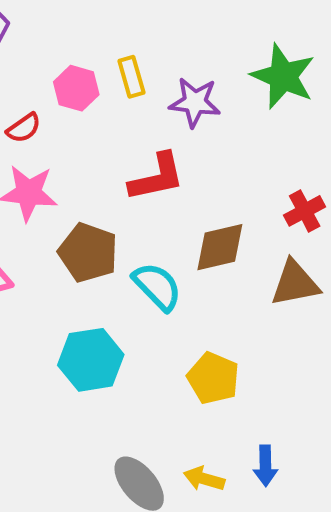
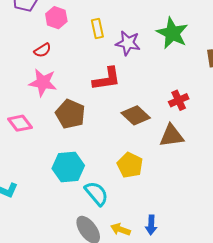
pink hexagon: (76, 88) -> (56, 18), moved
brown diamond: (220, 247) -> (136, 115), turned 52
cyan semicircle: (157, 286) -> (96, 193), moved
yellow pentagon: (213, 378) -> (130, 165), moved

